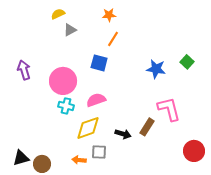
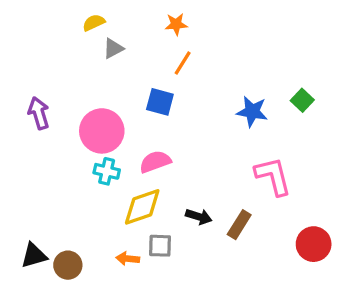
brown rectangle: (147, 127) -> (239, 225), moved

